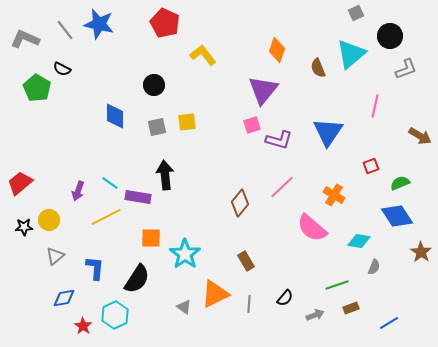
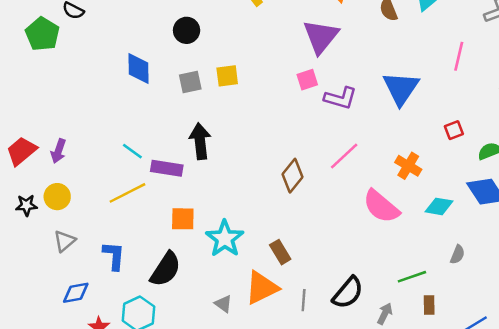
purple arrow: (78, 191) -> (58, 151), moved
cyan diamond: (359, 241) -> (439, 206), moved
brown rectangle: (246, 261) -> (280, 252), moved
black semicircle: (285, 298) -> (348, 293), size x1.6
brown rectangle: (351, 308) -> (429, 305), turned -70
gray arrow: (315, 315) -> (385, 314), turned -42

